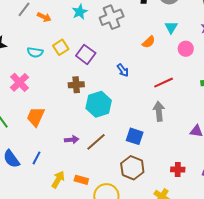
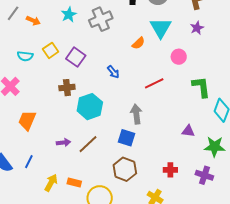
cyan triangle: (171, 27) -> (161, 28), size x1.6
pink circle: (186, 49) -> (179, 57), moved
gray arrow: (159, 111) -> (136, 114), moved

